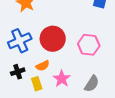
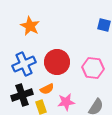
black cross: (18, 72) -> (22, 95), size x1.5
pink star: (62, 79) -> (66, 102), turned 30

